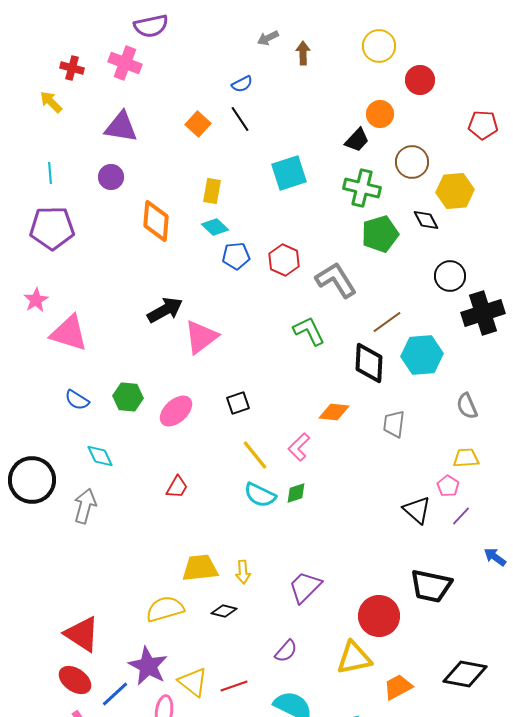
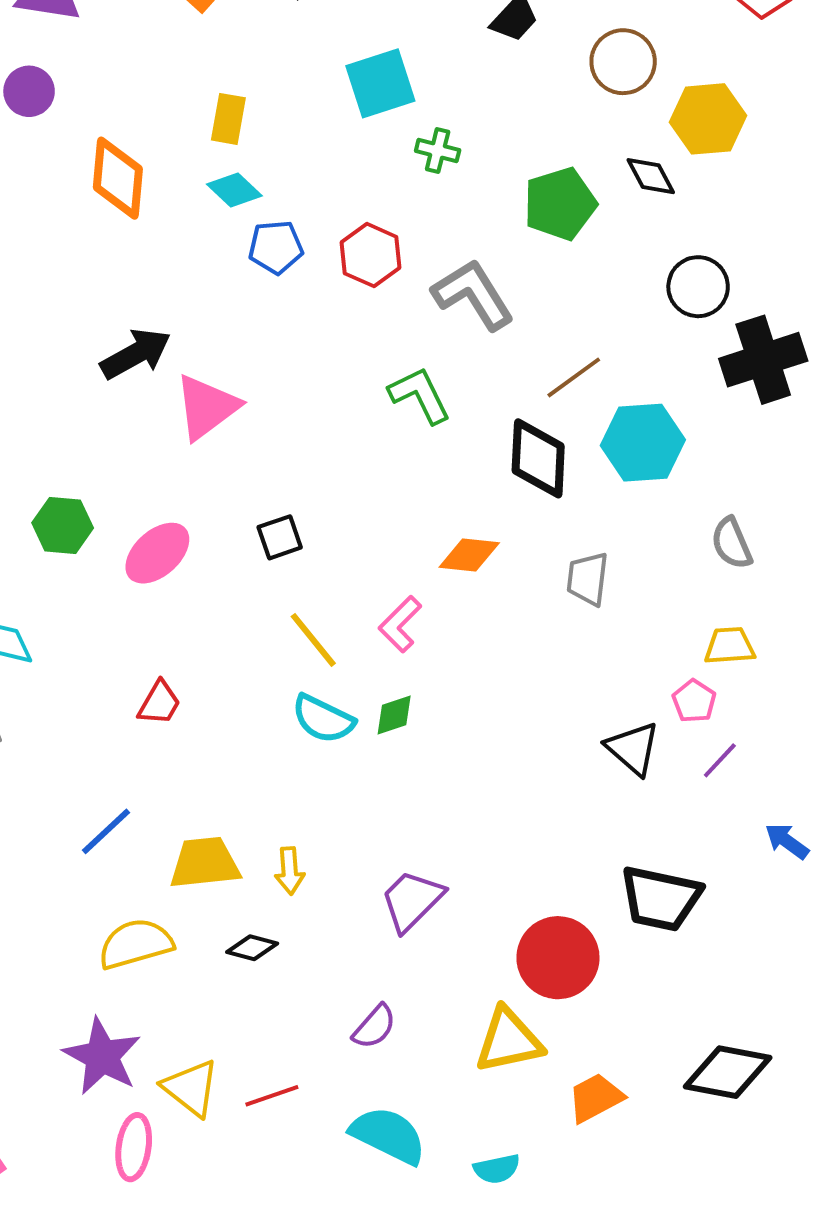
green cross: (362, 188) -> (438, 150), moved, size x0.6
blue line: (115, 694) -> (106, 831), moved

